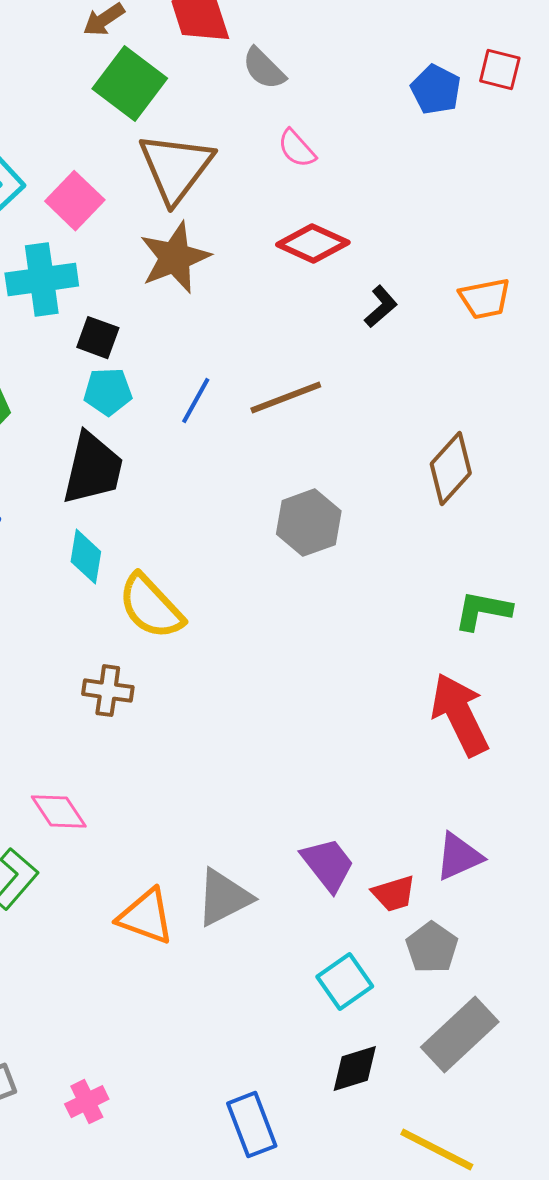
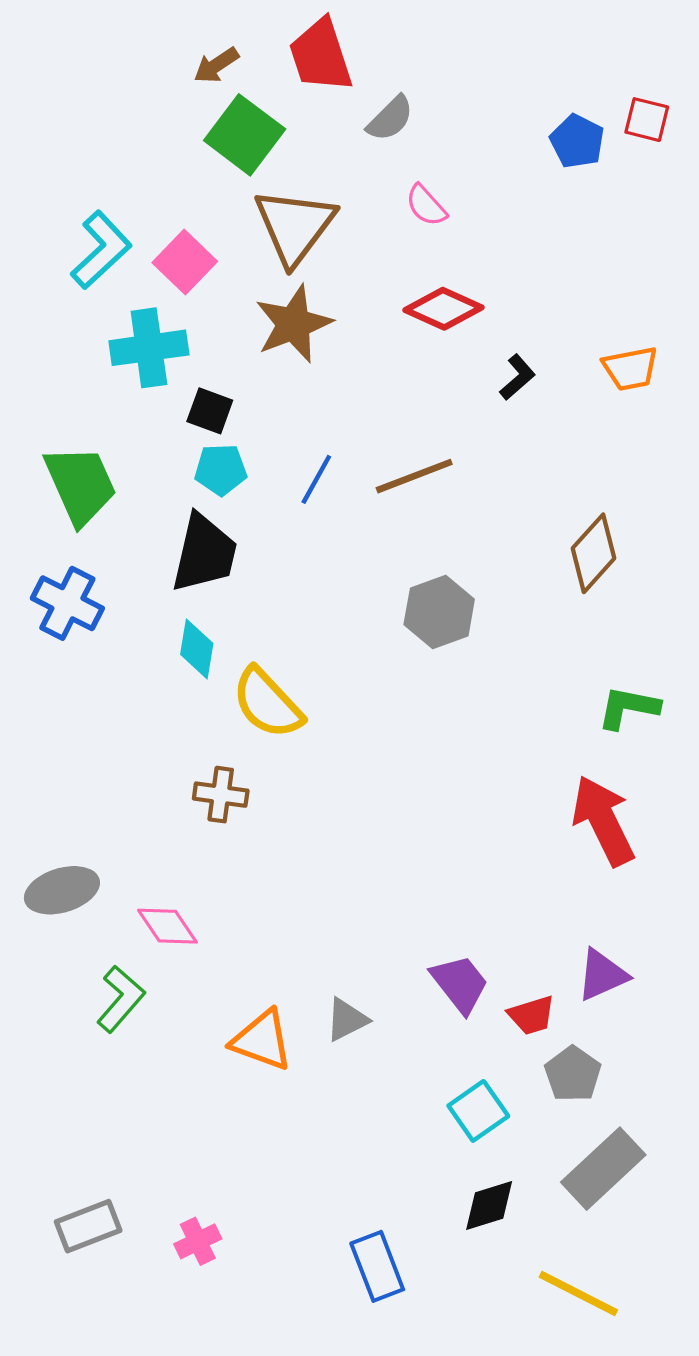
gray semicircle: (264, 69) -> (390, 118), turned -90
gray triangle: (224, 898) -> (347, 1020), size x0.7

